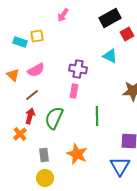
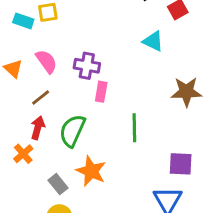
purple cross: (78, 69) -> (87, 66), moved
pink semicircle: (36, 70) -> (46, 61), turned -96
orange star: (77, 154) -> (91, 171), moved
gray rectangle: (44, 155) -> (58, 184), turned -32

